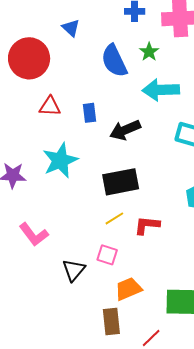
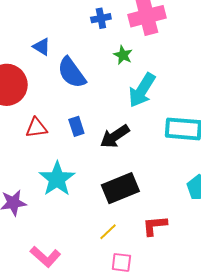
blue semicircle: (114, 61) -> (72, 73), moved
cyan arrow: (161, 90) -> (142, 90), turned -45
yellow line: (114, 218) -> (108, 232), moved

